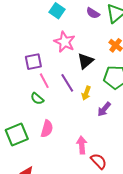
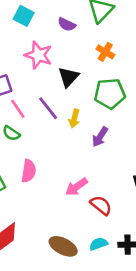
purple semicircle: (93, 13) -> (67, 24), moved
pink arrow: (82, 145) -> (76, 187), turned -114

